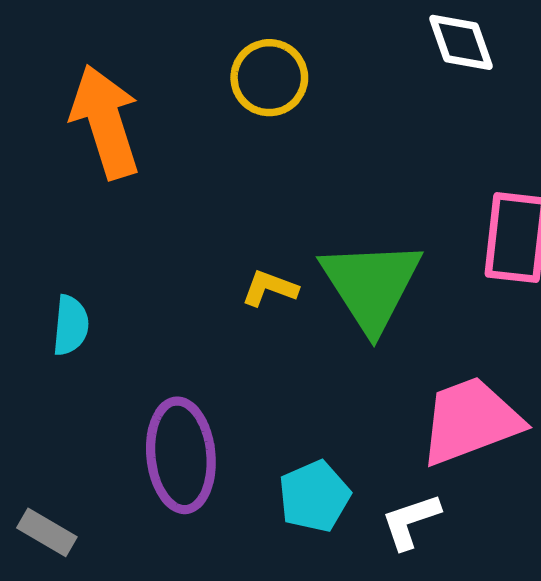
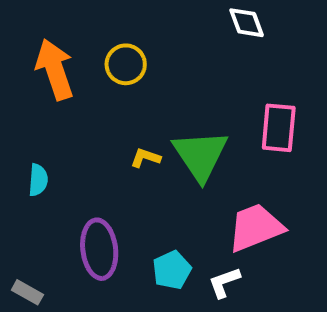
yellow circle: (269, 78) -> (126, 64), moved

